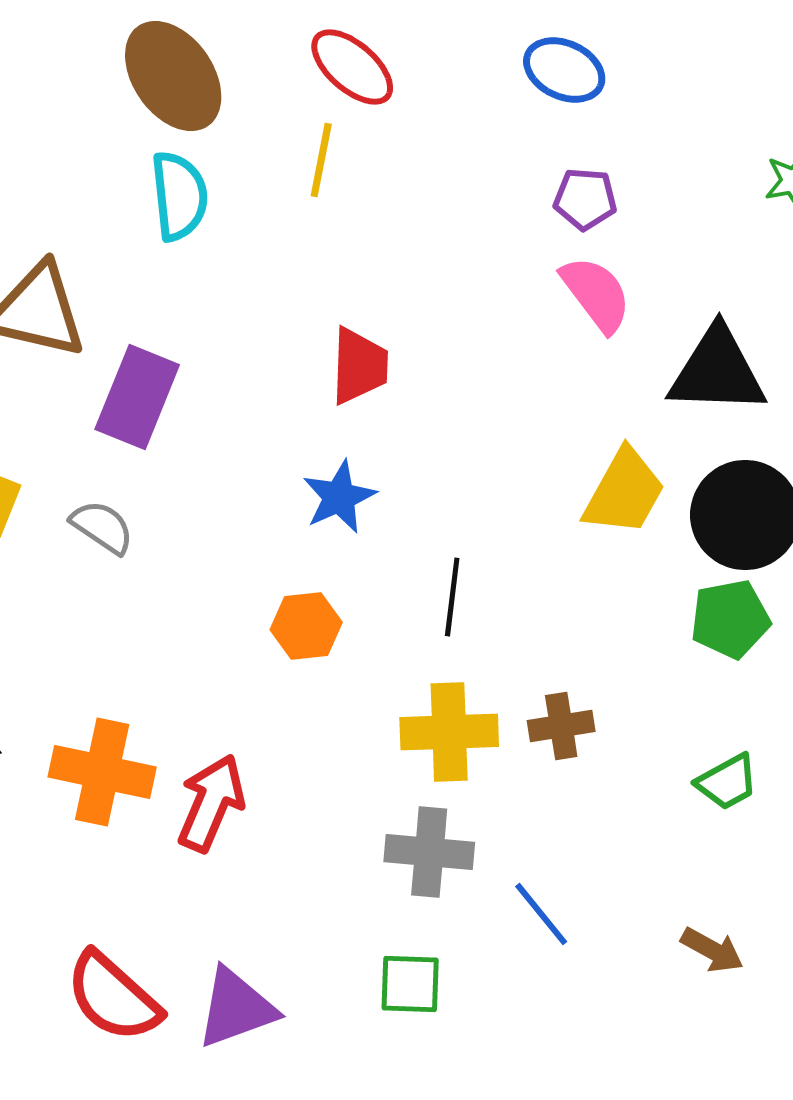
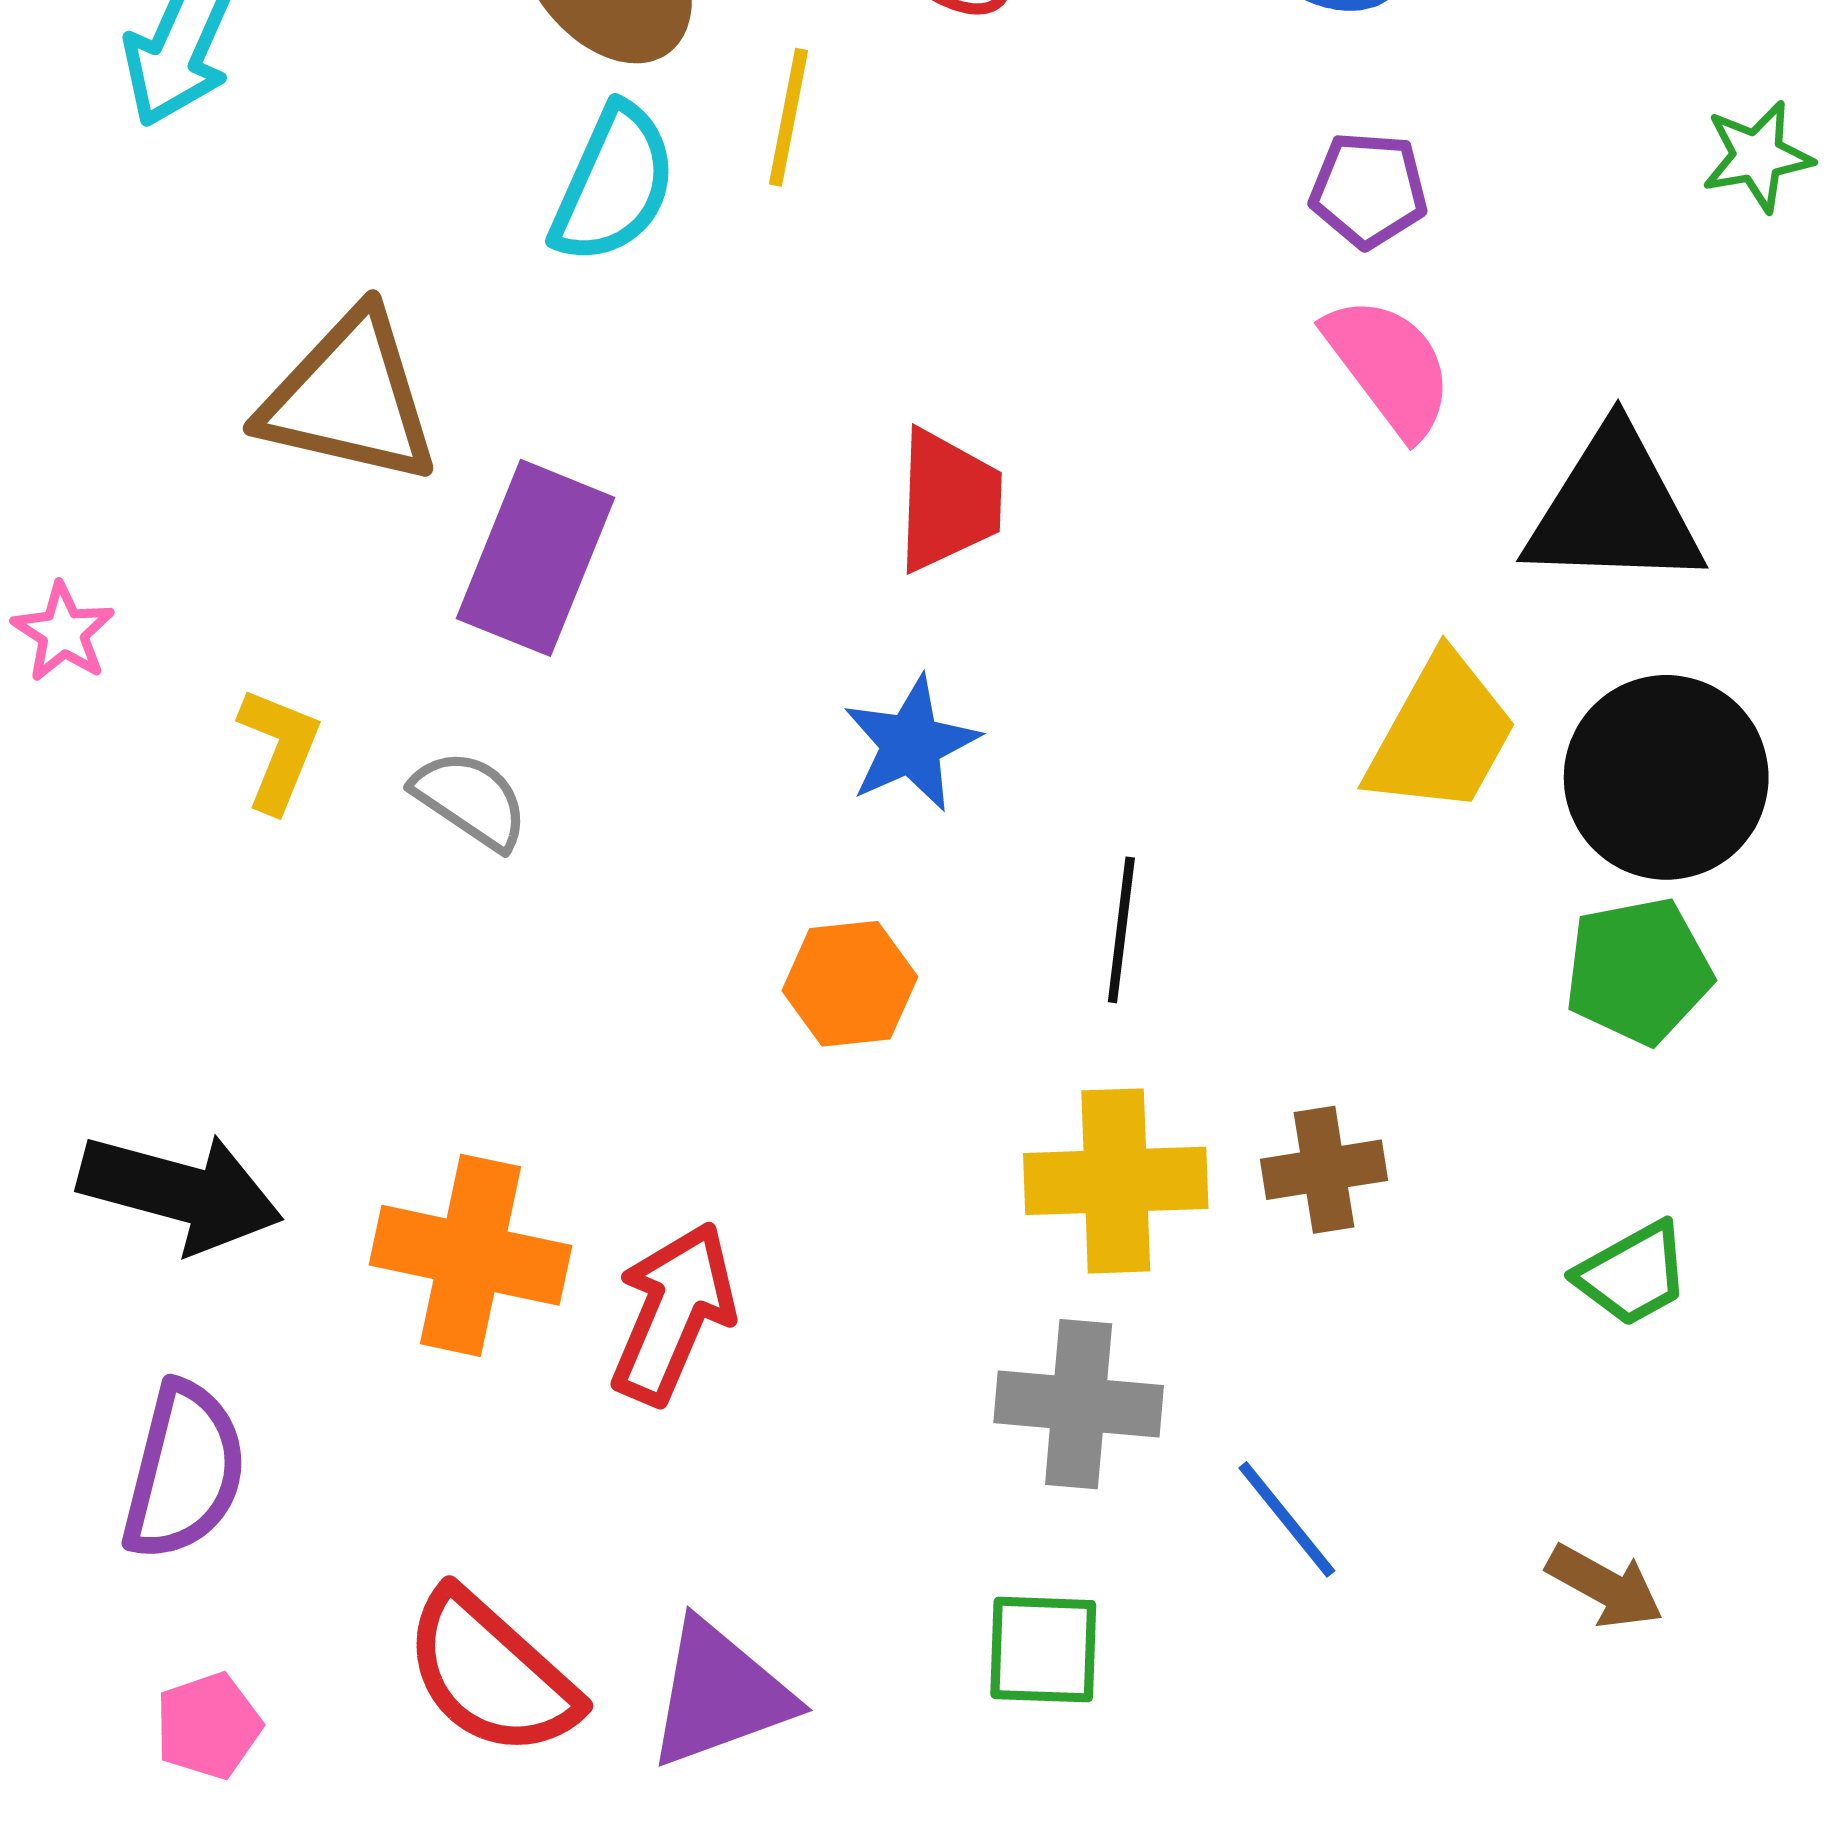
yellow line: (321, 160) -> (788, 117), moved
cyan semicircle: (179, 196) -> (614, 184), turned 30

